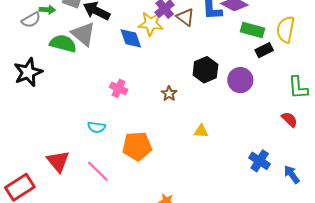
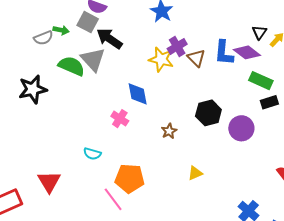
blue diamond: (131, 38) -> (138, 94), moved
yellow triangle: (201, 131) -> (195, 173), turned -35
pink line: (98, 171) -> (113, 199), moved

